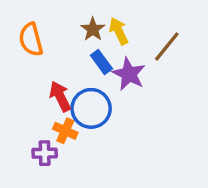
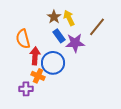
orange semicircle: (31, 40) -> (23, 39), moved
purple star: (129, 74) -> (75, 43), turned -30
red arrow: (60, 96) -> (35, 56), turned 30

